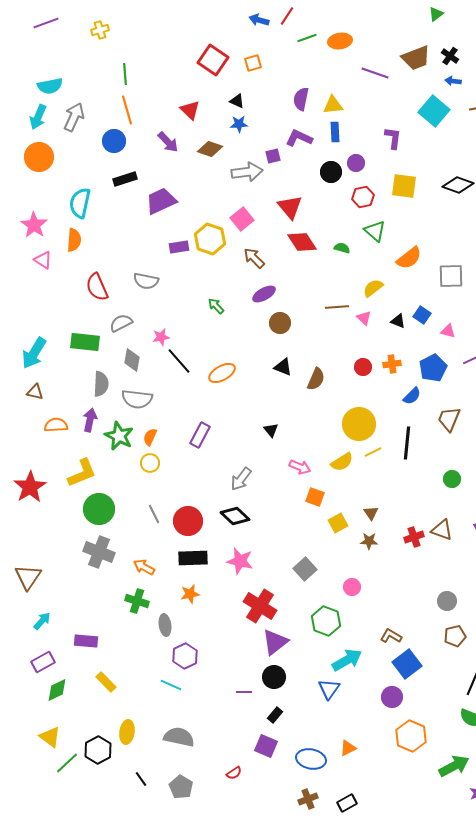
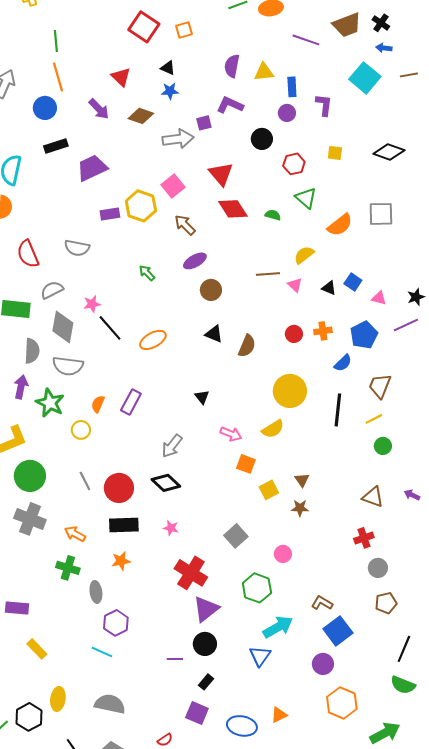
blue rectangle: (335, 132) -> (292, 87), moved
purple circle: (356, 163) -> (287, 113), moved
yellow square: (404, 186) -> (335, 153), size x0.6
gray square: (451, 276) -> (381, 214), moved
gray diamond: (132, 360) -> (63, 327), size x1.4
orange semicircle: (150, 437) -> (98, 404), moved
yellow line: (373, 452) -> (374, 419), moved
red cross: (414, 537) -> (364, 538), moved
pink star: (240, 561) -> (171, 528), size x0.6

